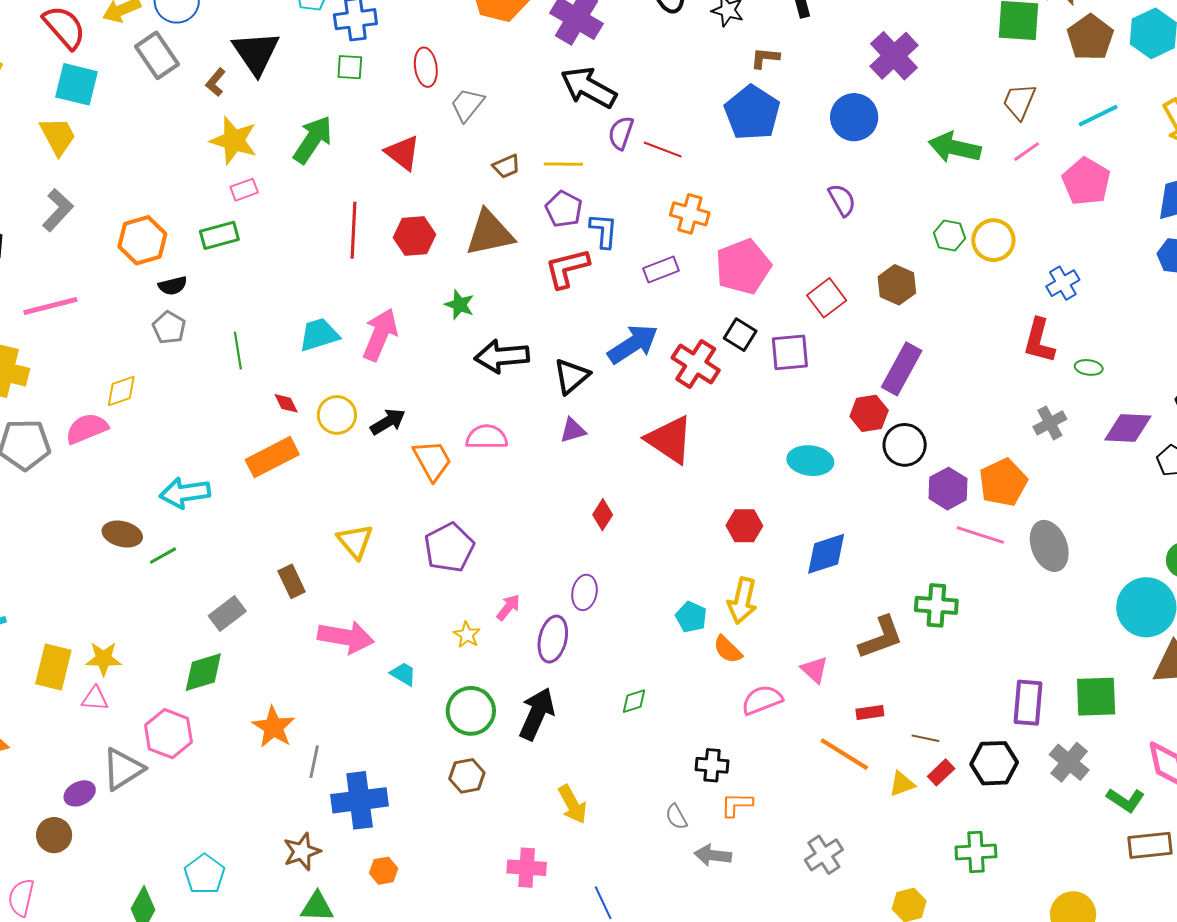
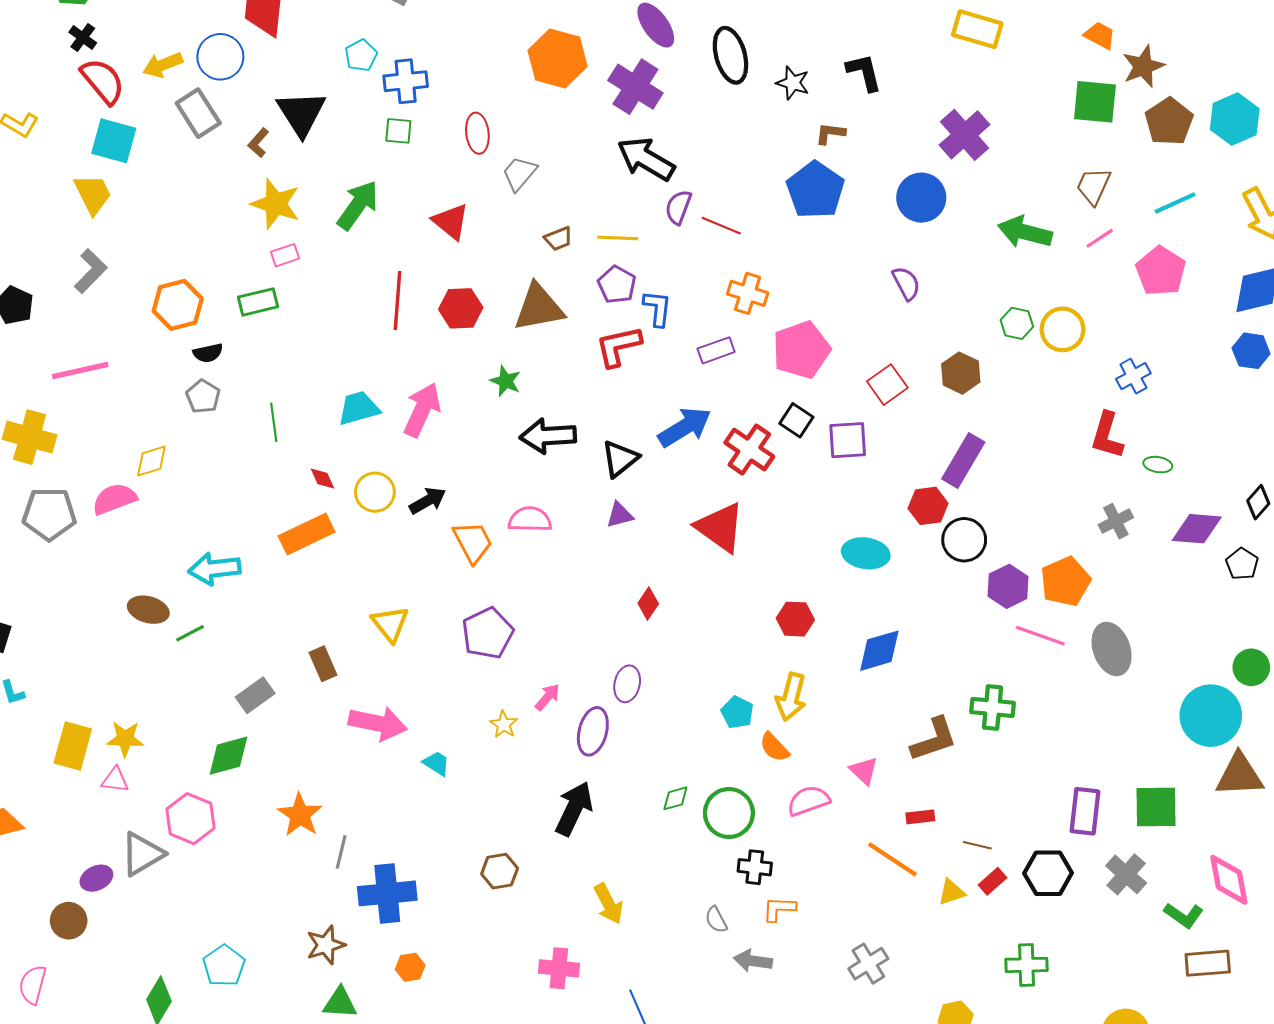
green circle: (471, 711) -> (729, 813), moved

